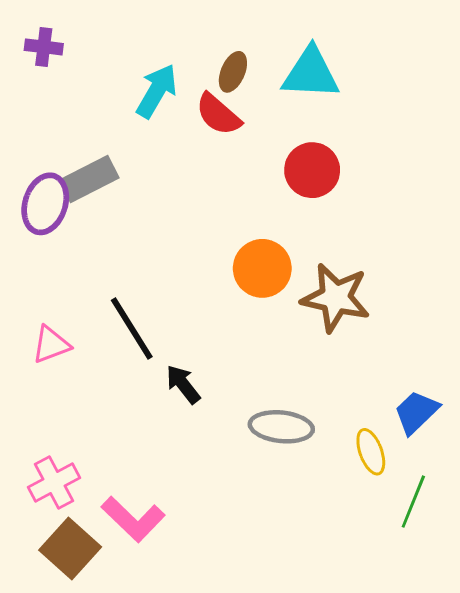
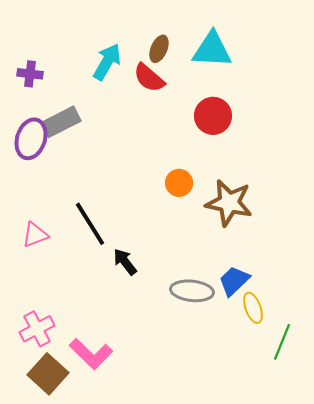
purple cross: (44, 47) -> (30, 74), moved
orange circle: (262, 268) -> (179, 183), size x0.7
blue trapezoid: (416, 412) -> (234, 281), moved

